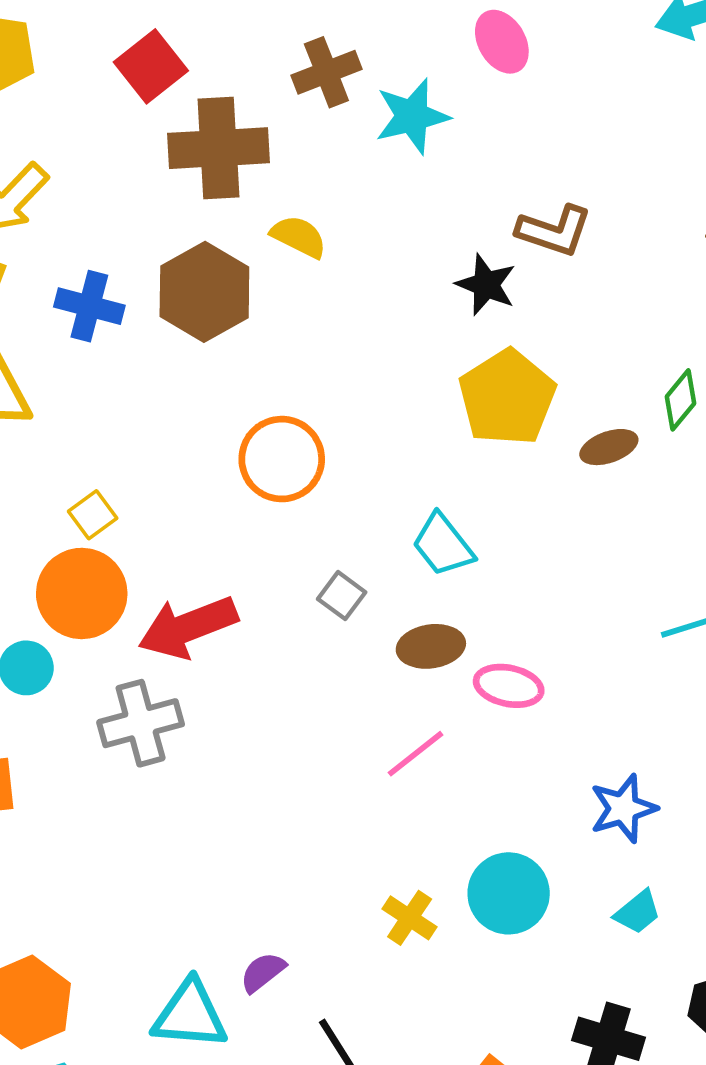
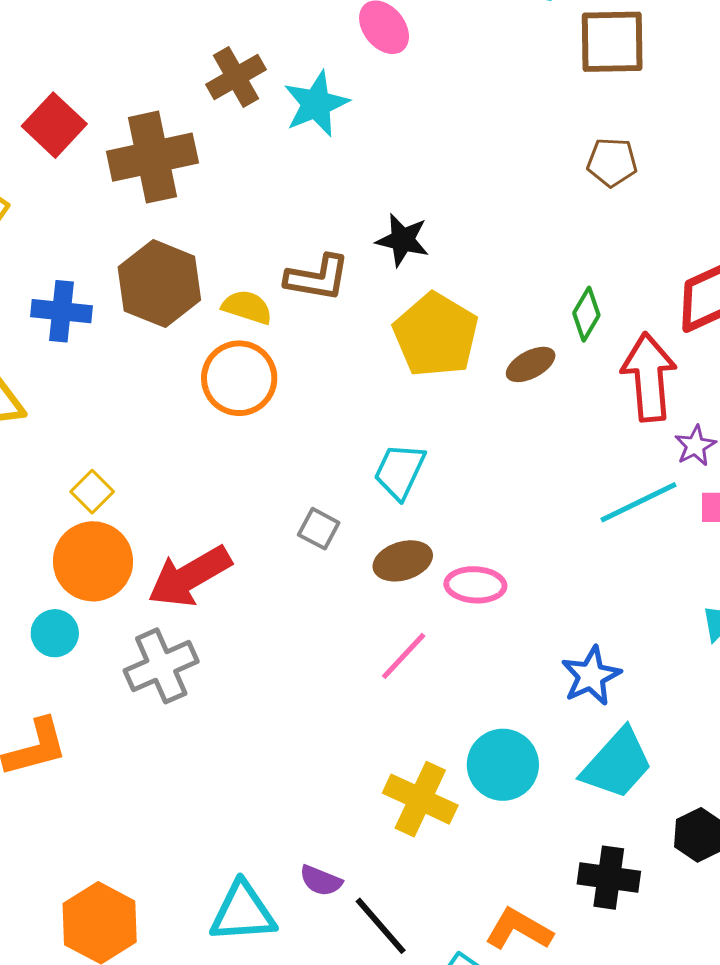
red square: (151, 66) -> (54, 125), moved
brown L-shape: (554, 231) -> (317, 278), moved
yellow semicircle: (299, 237) -> (247, 307), moved
orange circle: (282, 459) -> (239, 378), moved
cyan trapezoid: (443, 545) -> (400, 471), turned 72
cyan trapezoid: (638, 912) -> (617, 764), size x1.8
yellow cross: (410, 918) -> (420, 799), size x1.5
purple semicircle: (263, 972) -> (321, 881), moved, turned -111

